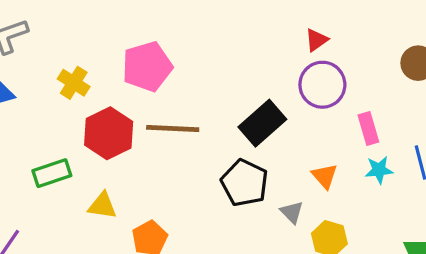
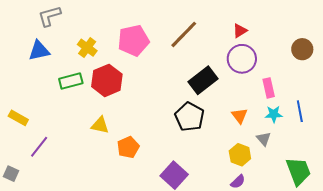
brown line: (173, 128) -> (184, 34), moved, turned -52
green rectangle: (52, 173) -> (71, 81), moved
gray triangle: (292, 212) -> (264, 139), moved

